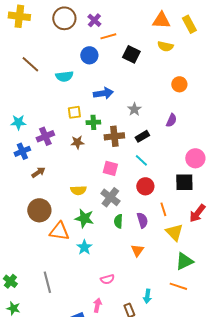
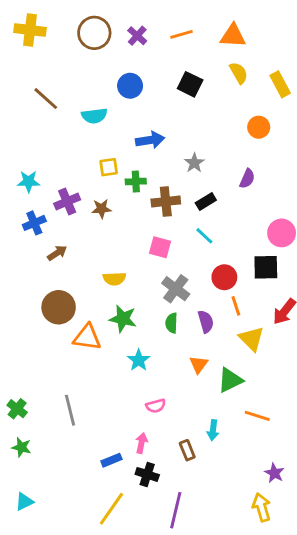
yellow rectangle: (189, 24) -> (280, 84), moved
orange line: (108, 36) -> (181, 34), moved
yellow semicircle: (165, 46) -> (239, 73), turned -133
brown star: (77, 142) -> (101, 209), moved
red circle: (145, 186) -> (224, 277), moved
gray cross: (110, 197) -> (176, 289), moved
cyan star: (84, 247) -> (139, 360), moved
green triangle: (184, 261) -> (230, 380), moved

